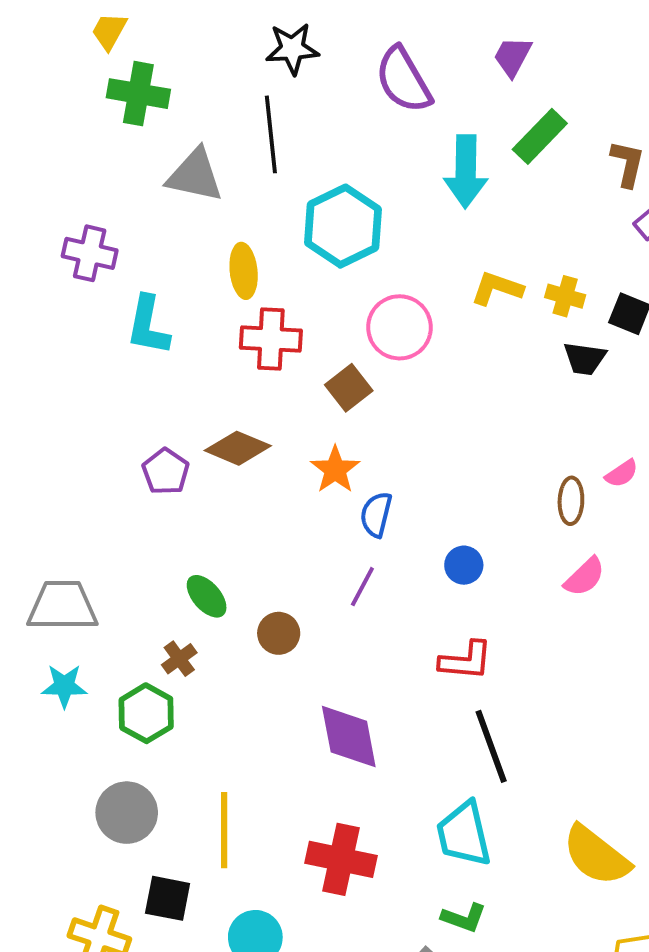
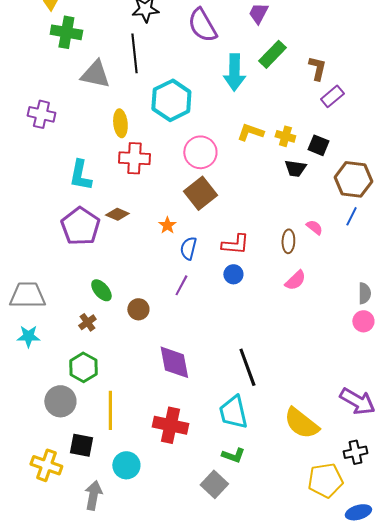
cyan L-shape: (148, 325) -> (80, 175), moved
brown square: (349, 388) -> (200, 193), moved, size x1.4
brown diamond: (238, 448) -> (117, 214), size x0.7
orange star: (335, 470) -> (167, 225), size x0.7
purple pentagon: (166, 472) -> (80, 226), size x1.6
pink semicircle: (622, 474) -> (314, 227), turned -108
red L-shape: (466, 661) -> (235, 244), moved
green hexagon: (146, 713) -> (83, 367), moved

